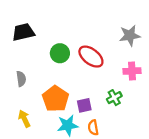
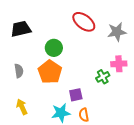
red ellipse: (91, 57) -> (84, 22), moved
green cross: (114, 98) -> (103, 77), moved
orange pentagon: (55, 99) -> (50, 72), moved

